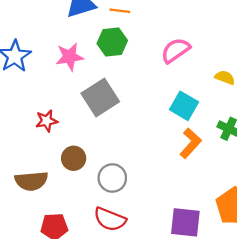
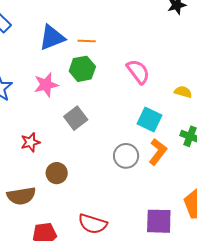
pink semicircle: (176, 50) -> (138, 72), turned 92
gray square: (100, 98) -> (76, 118), size x0.7
gray circle: (112, 178) -> (126, 156), moved

